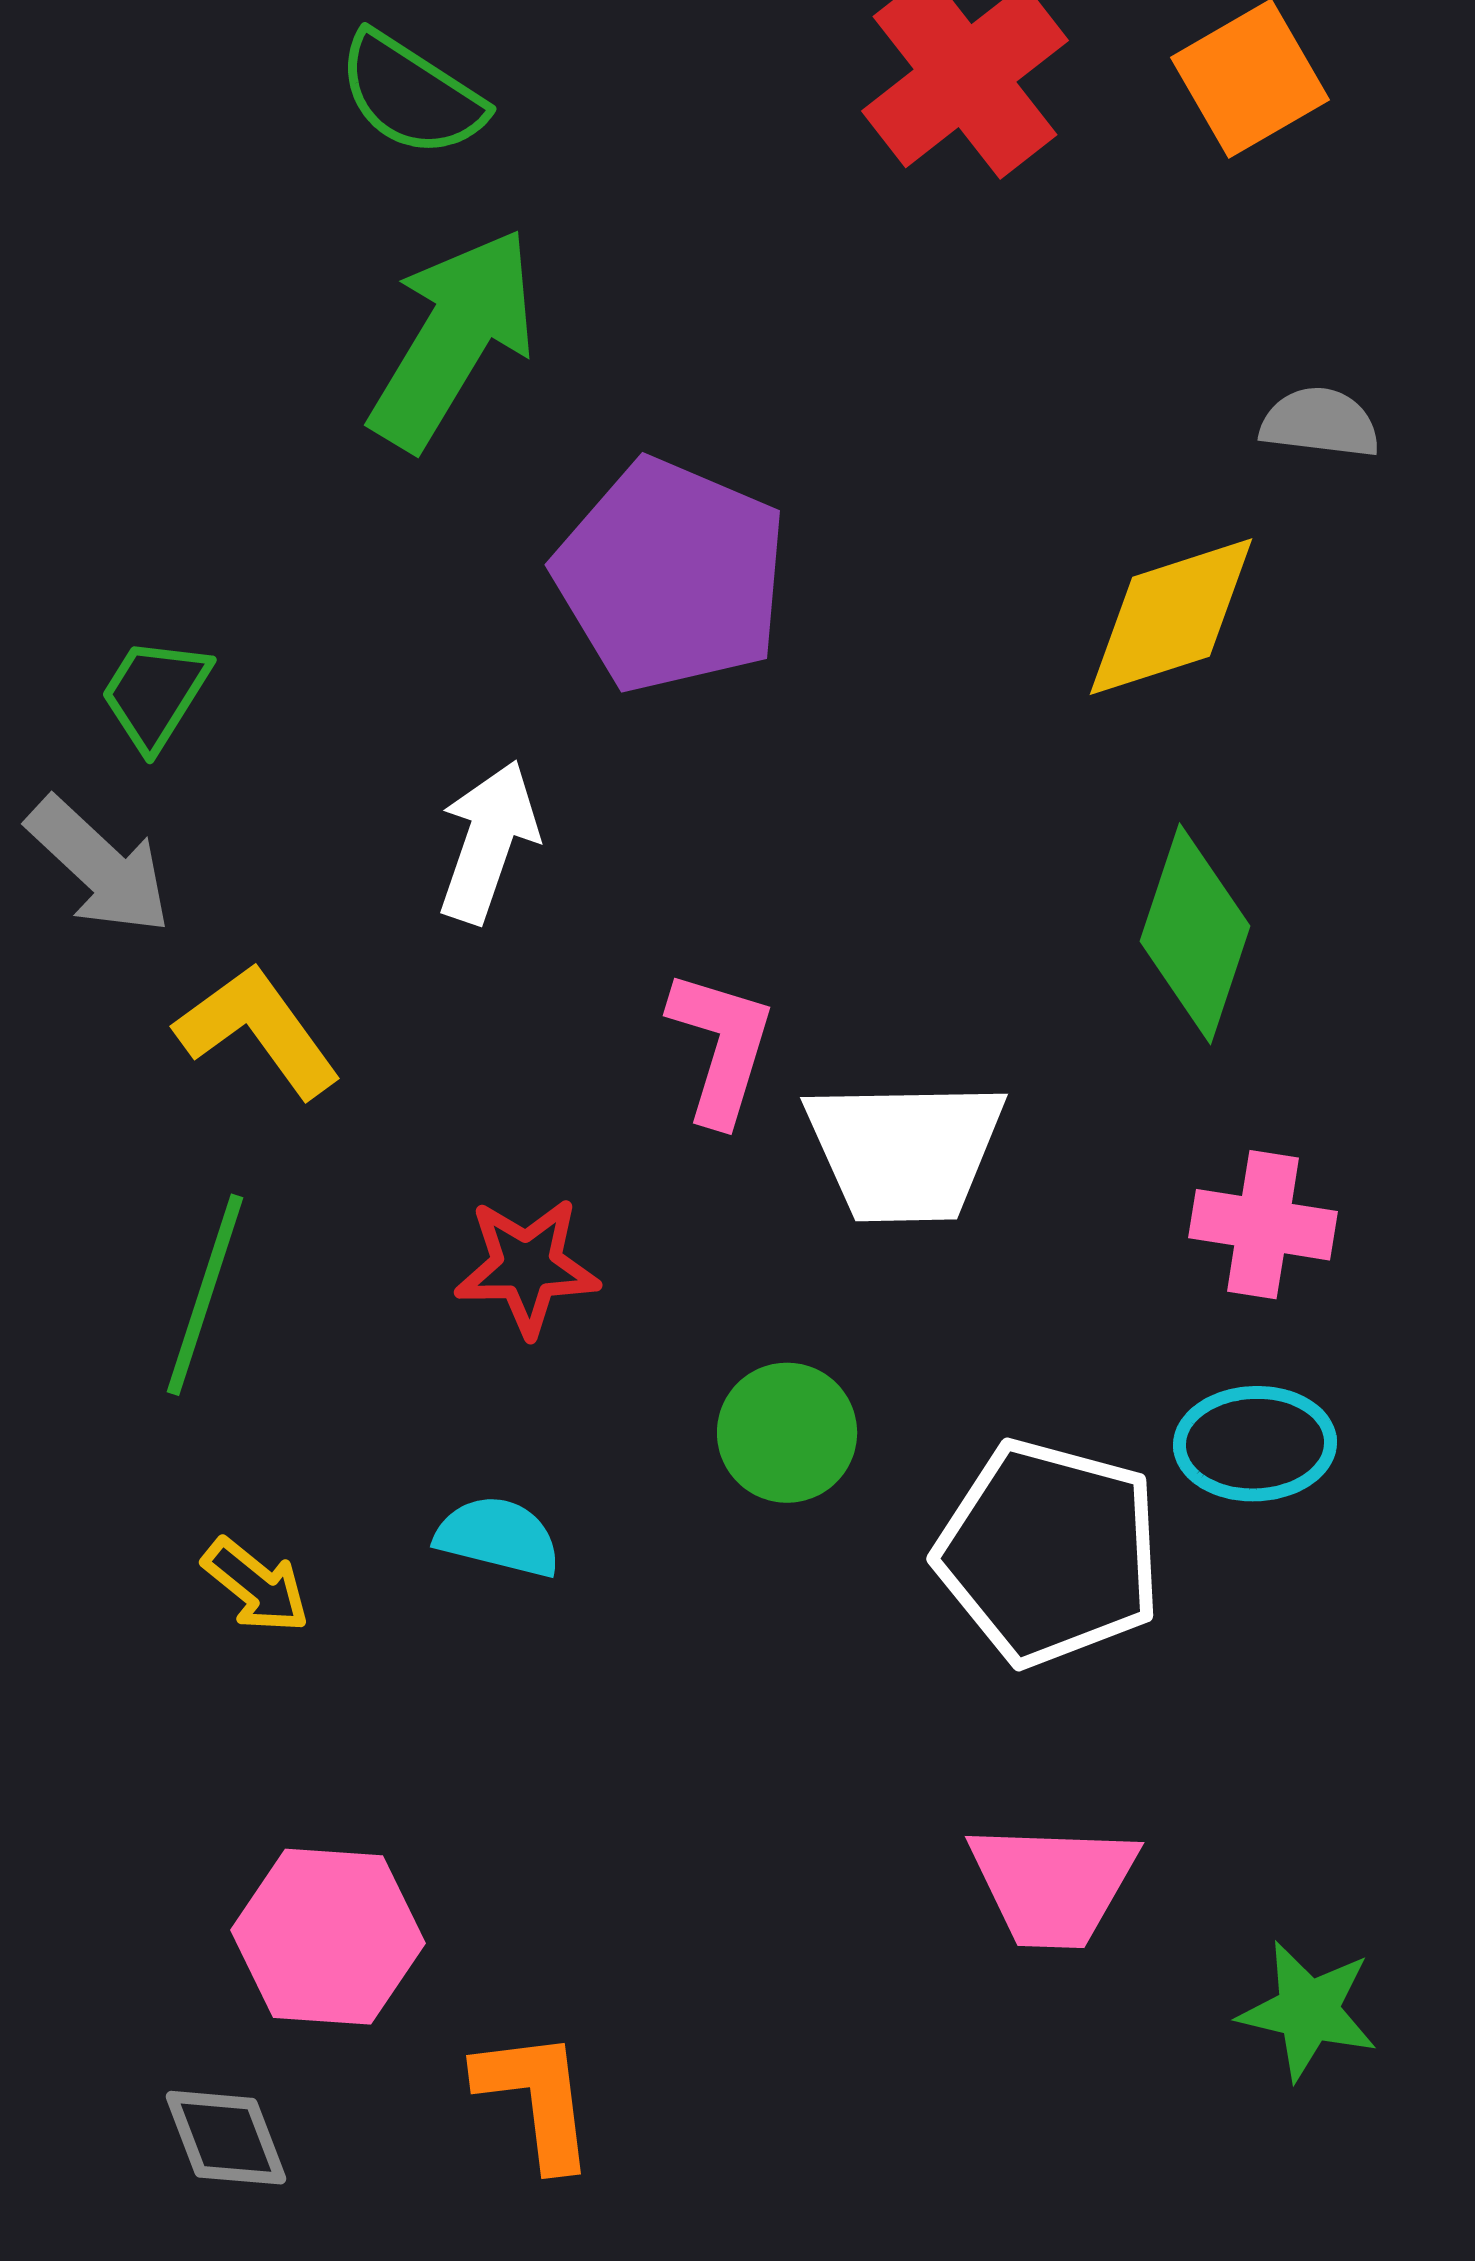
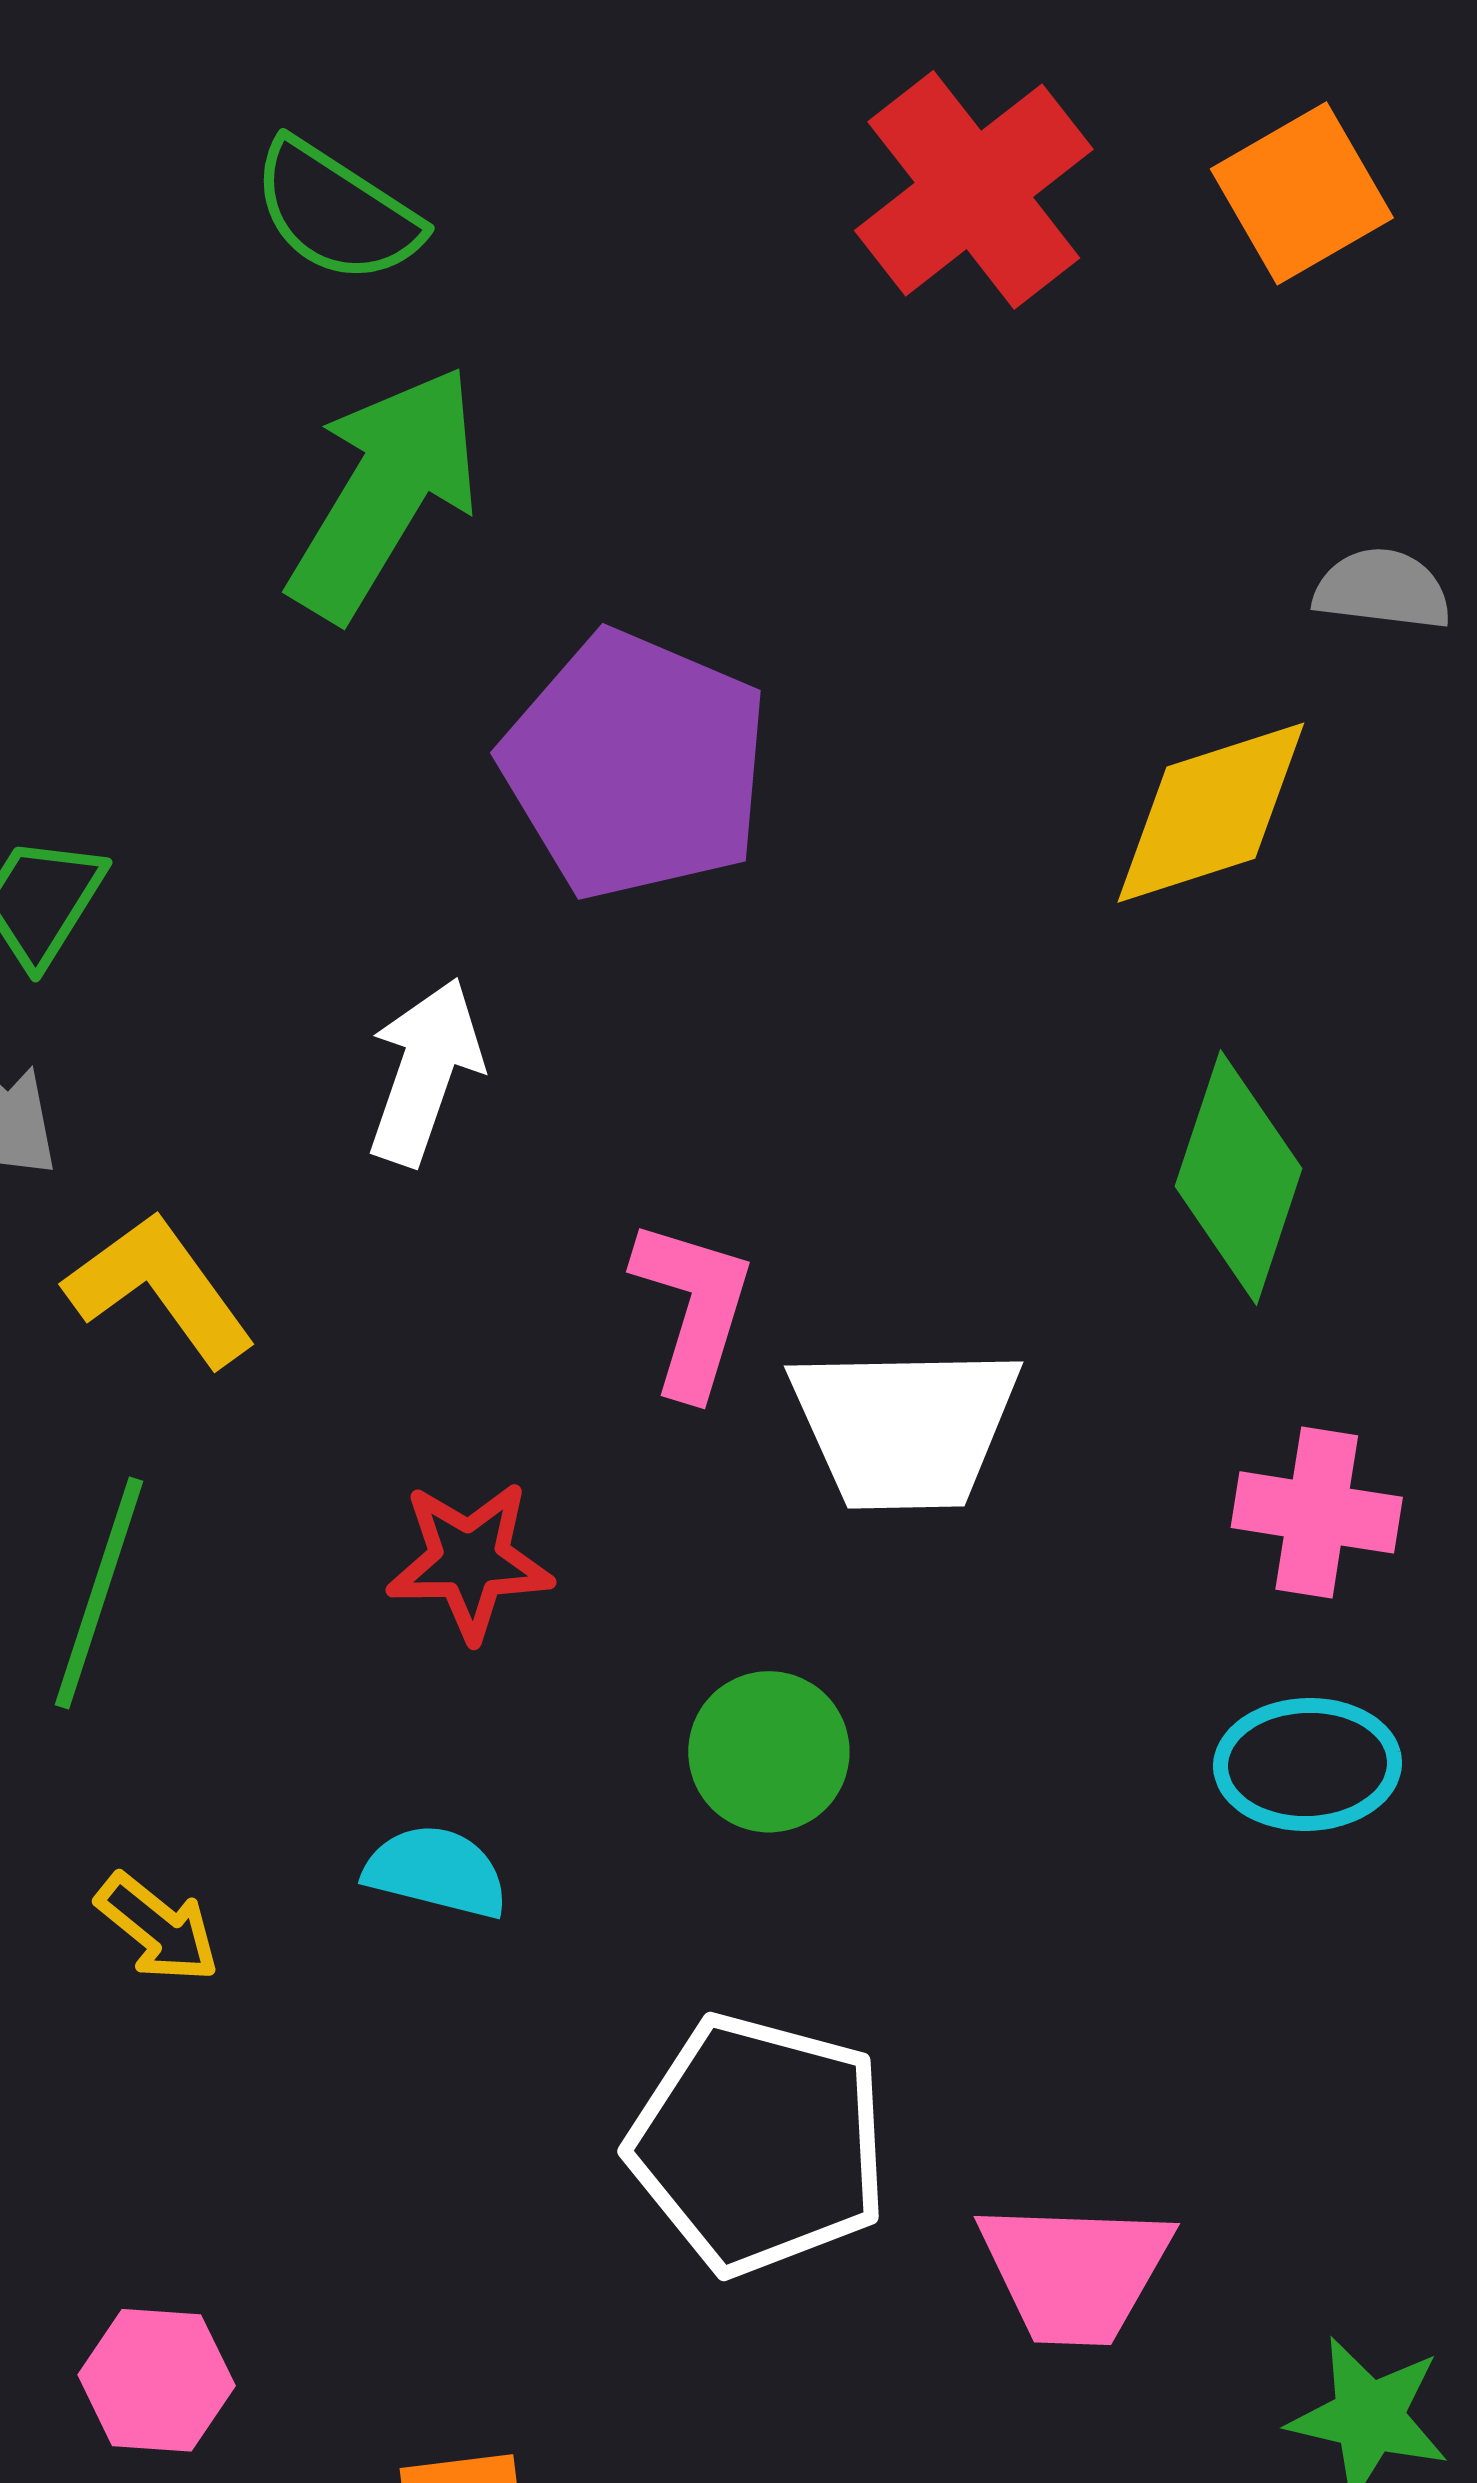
white pentagon: (1049, 1553) -> (759, 2144), moved
pink hexagon: (328, 1937) -> (157, 2380), moved, size x0.7

